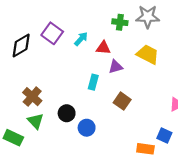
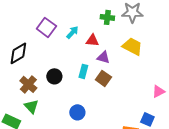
black diamond: (21, 46) -> (18, 53), moved
purple triangle: (115, 67) -> (103, 57), turned 32
brown square: (122, 101) -> (103, 78), moved
black circle: (67, 113) -> (54, 76), moved

